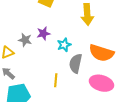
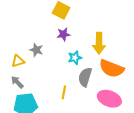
yellow arrow: (87, 14) -> (99, 43), moved
purple star: (43, 33) -> (63, 34), moved

